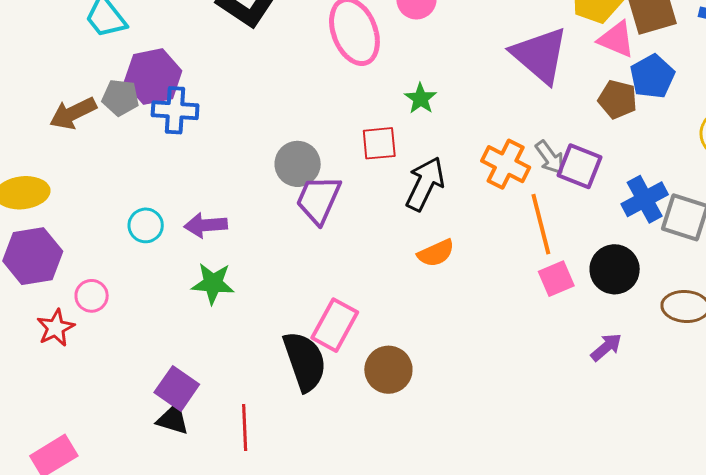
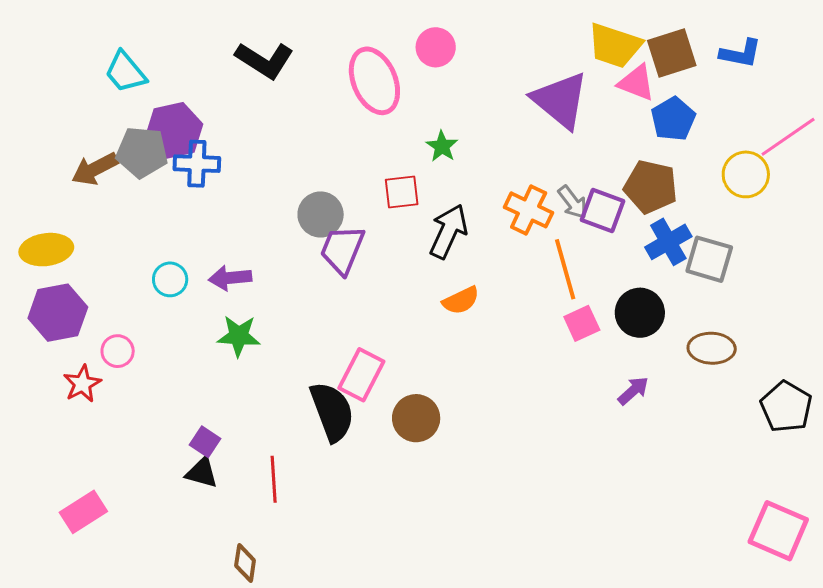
gray pentagon: (120, 98) -> (142, 152), size x1.4
brown pentagon: (618, 99) -> (651, 187), moved, size x1.4
purple square: (177, 388) -> (205, 442), size x0.7

